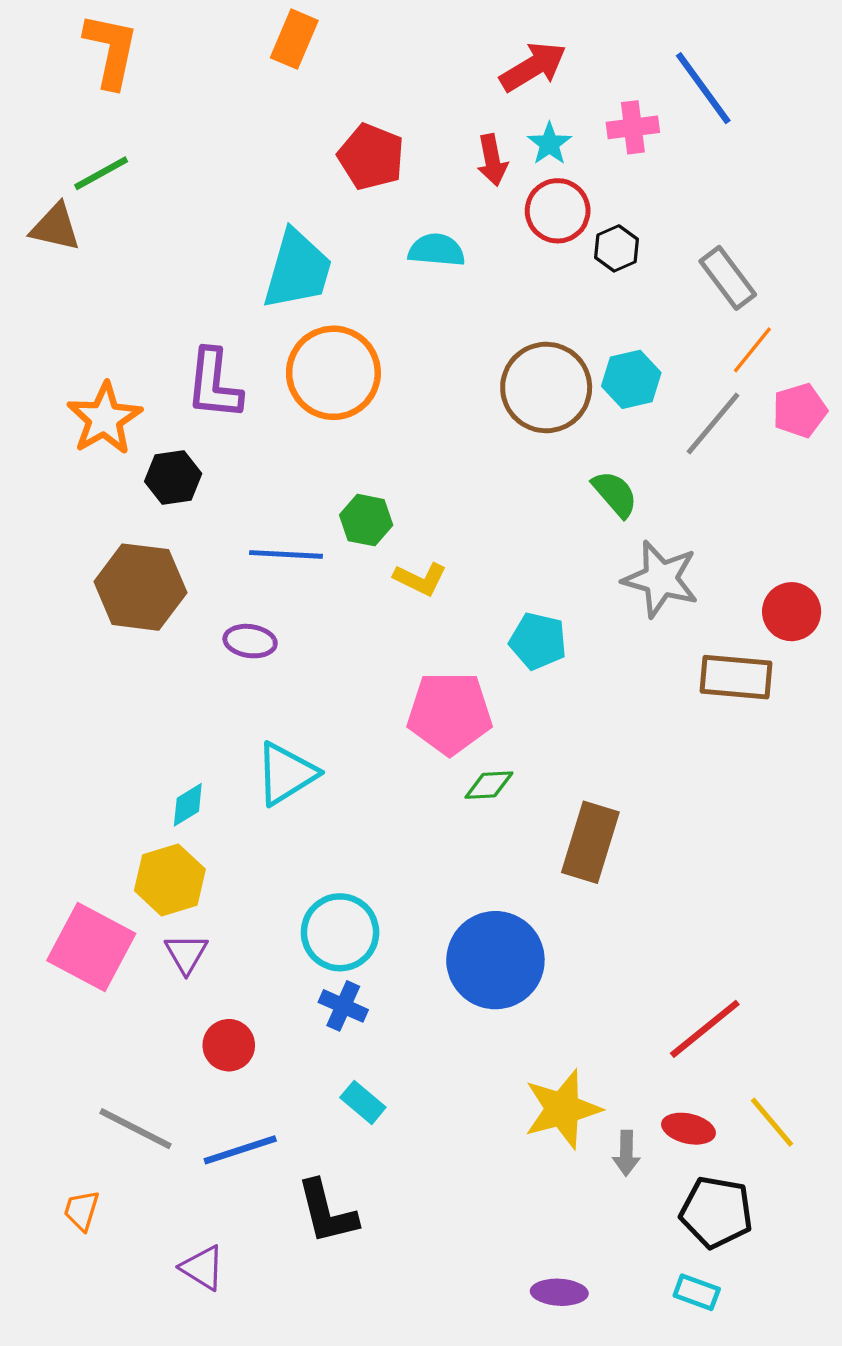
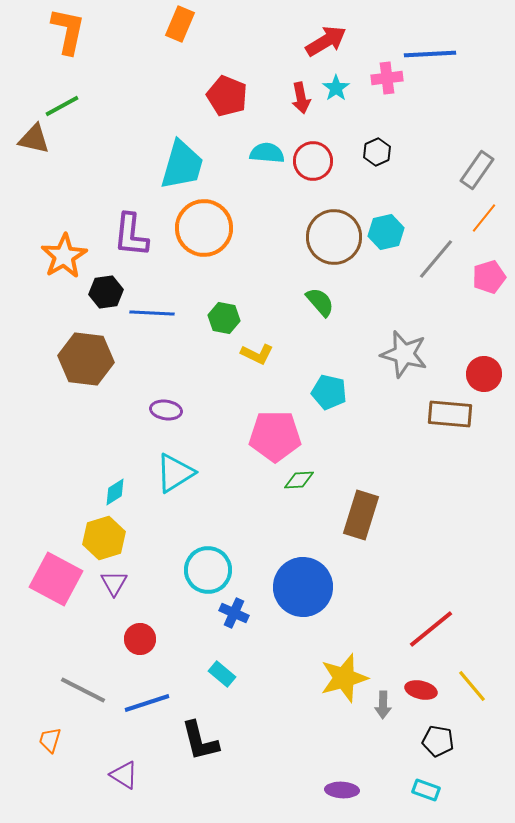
blue line: (703, 88) -> (430, 54), turned -57
red circle: (558, 211) -> (313, 161), moved
gray rectangle: (728, 278) -> (477, 170), moved, turned 72
orange line: (752, 350) -> (484, 218), moved
pink pentagon: (800, 410) -> (489, 277), moved
green semicircle: (615, 494) -> (320, 302), moved
blue line: (286, 554) -> (152, 313), moved
purple ellipse: (250, 641) -> (166, 410), moved
blue cross: (343, 1006) -> (234, 613), moved
black pentagon: (716, 1212) -> (438, 741), size x0.7

